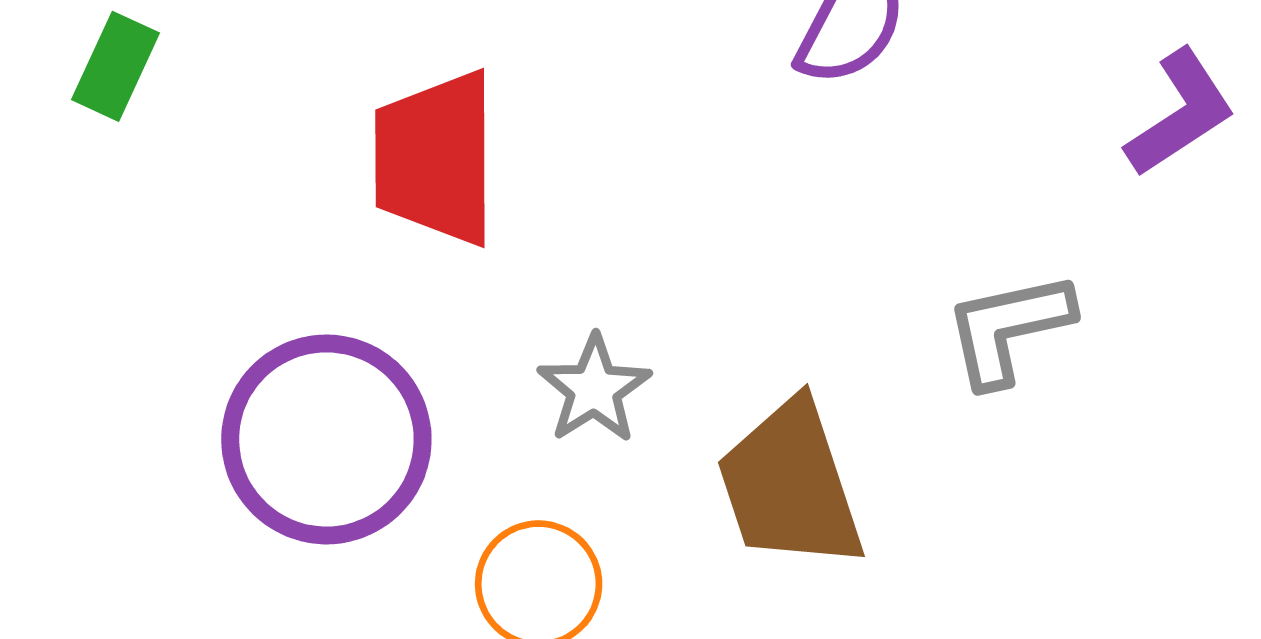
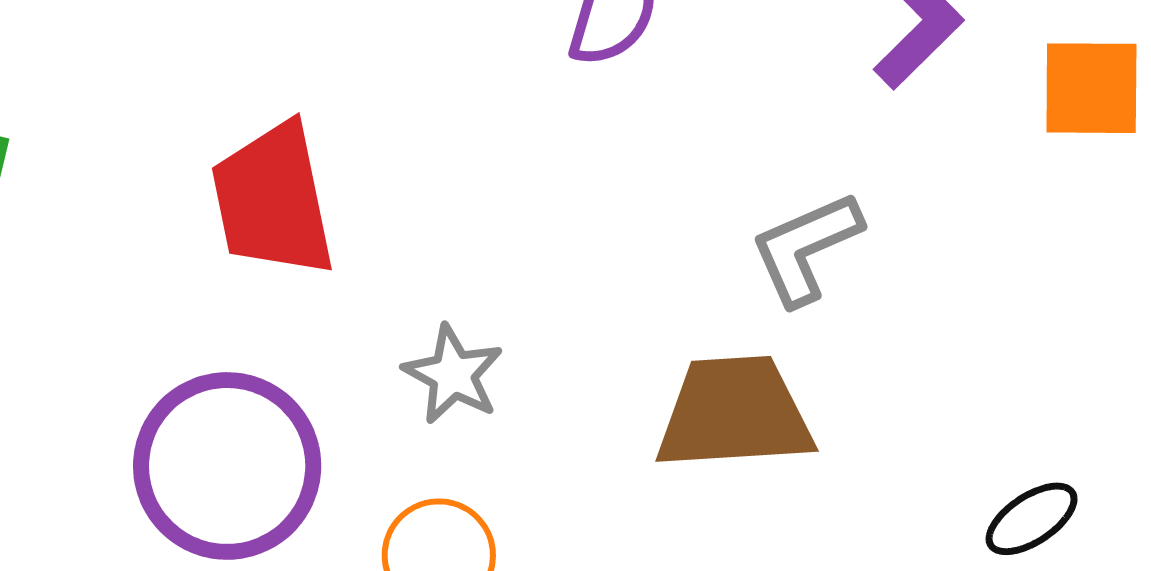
brown trapezoid: (790, 485) -> (734, 413), moved, turned 116

